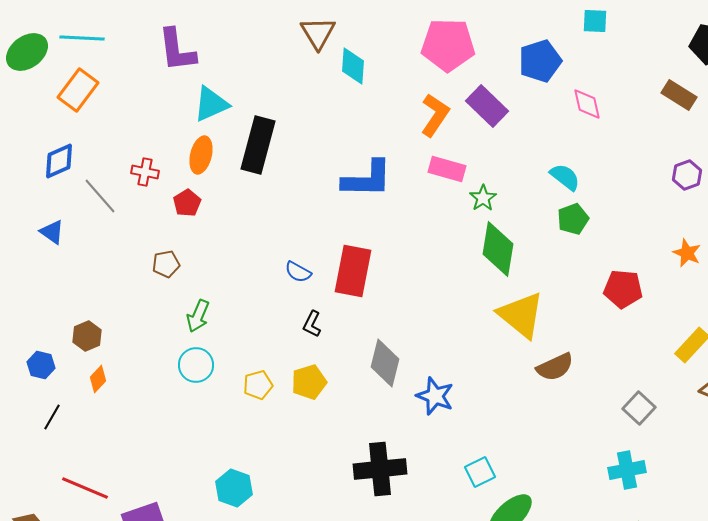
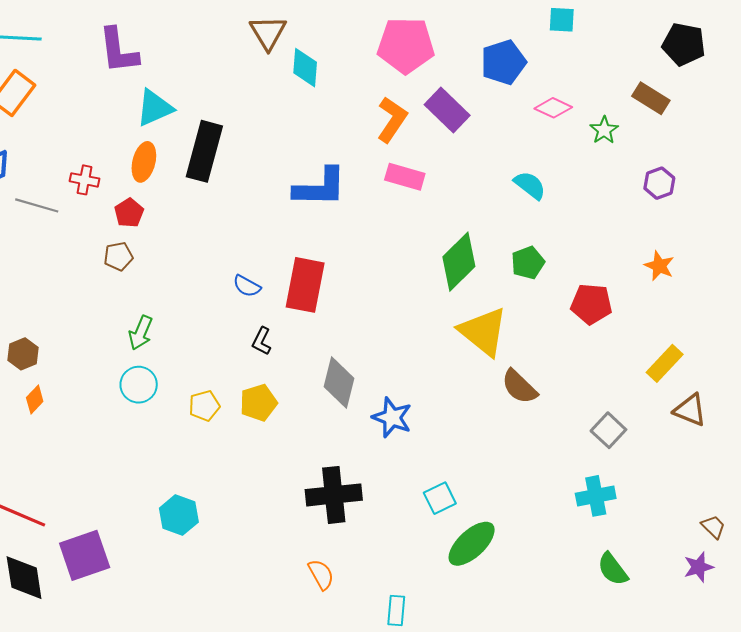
pink diamond: (587, 104) -> (553, 108), turned -52
gray line: (100, 196) -> (37, 205), turned -33
green star: (483, 198) -> (604, 130), moved
green pentagon: (573, 219) -> (528, 263), moved
green diamond: (498, 249) -> (459, 262), turned 36
brown pentagon: (166, 264) -> (118, 256), moved
brown semicircle: (555, 367) -> (519, 387), turned 69

